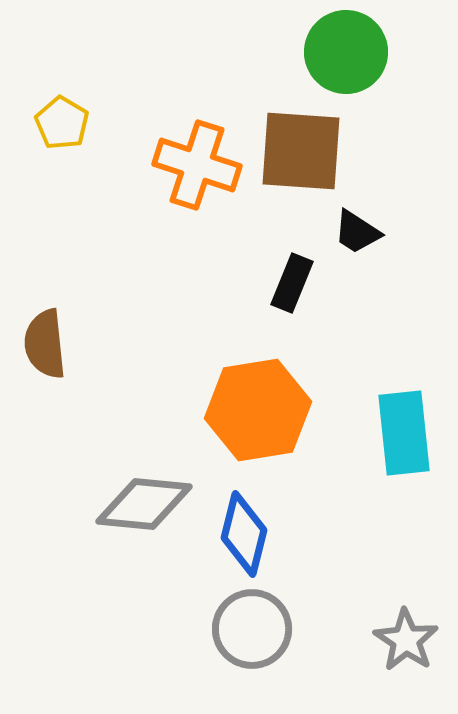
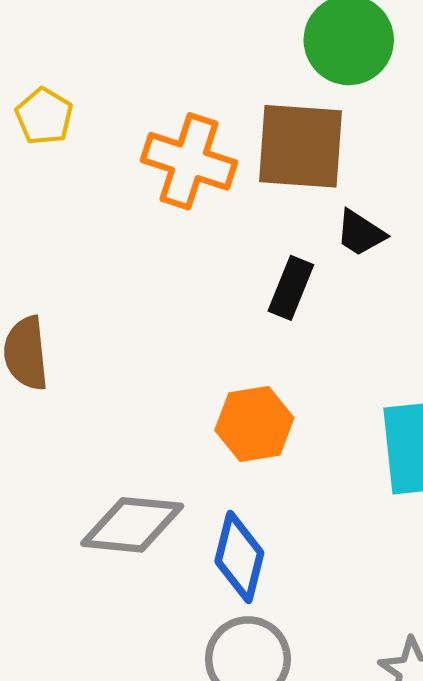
orange hexagon: (258, 410) -> (254, 424), size x0.7

